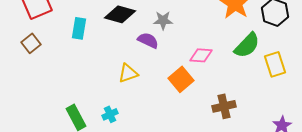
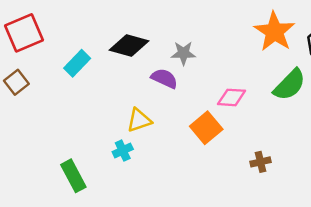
cyan rectangle: (79, 28) -> (77, 63), turned 35
brown cross: (224, 106) -> (261, 162), size x0.7
cyan cross: (110, 114) -> (123, 151), moved

